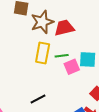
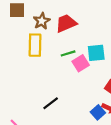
brown star: (42, 22) -> (42, 21), size x0.7
yellow rectangle: (43, 53) -> (35, 45), moved

